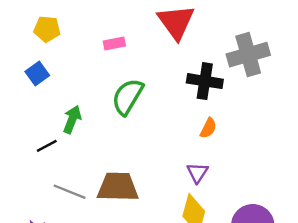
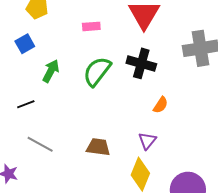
black cross: (205, 81) -> (141, 63), moved
green arrow: (72, 119) -> (51, 71), moved
brown trapezoid: (118, 187) -> (98, 147), moved, size x0.7

